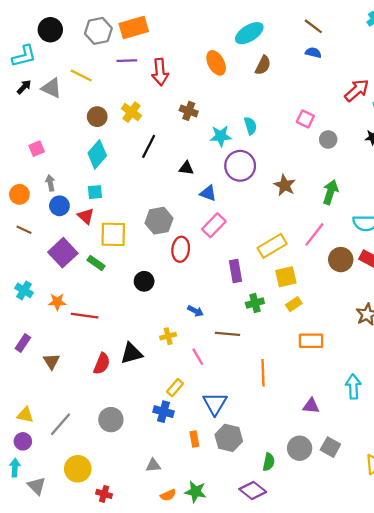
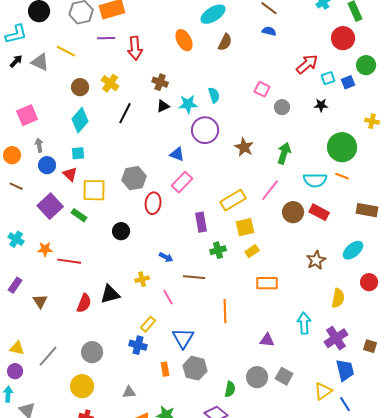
pink square: (37, 149) -> (27, 115), size x1.5
black triangle: (186, 168) -> (163, 106), moved, turned -32
yellow circle: (78, 469) -> (82, 386), moved

